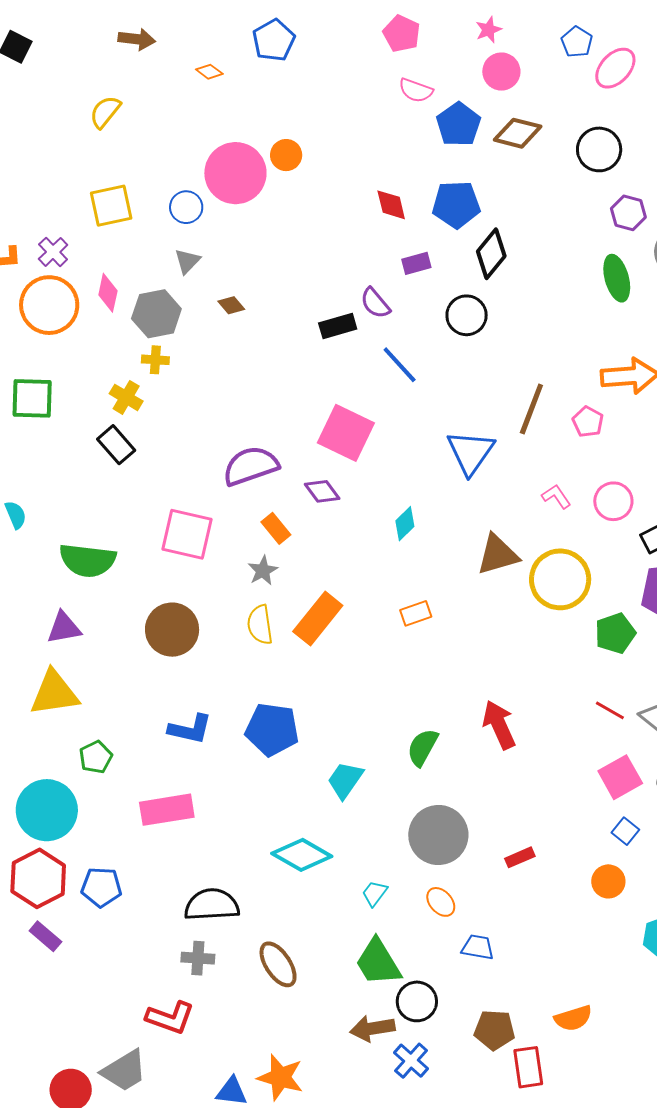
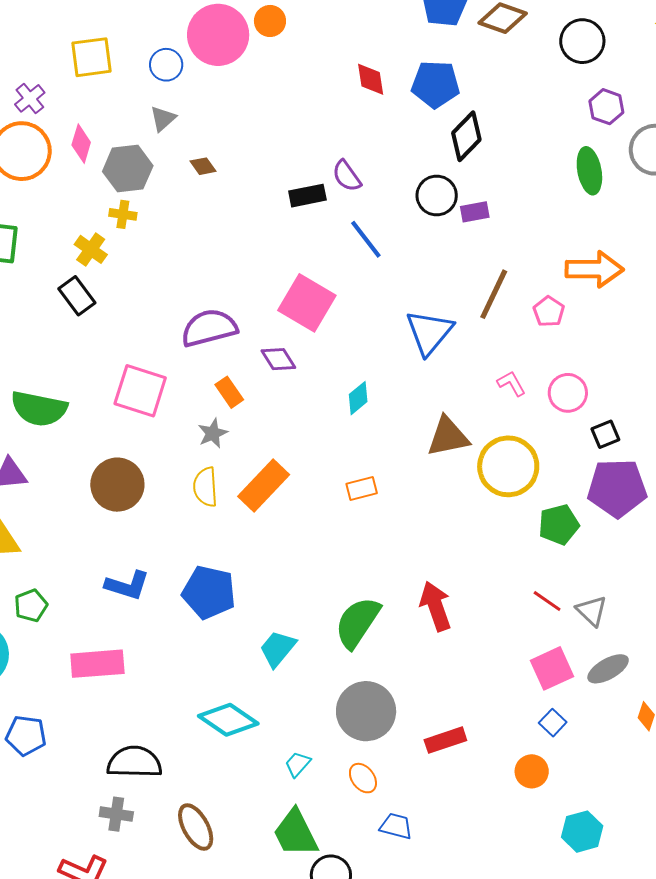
purple rectangle: (416, 263) -> (475, 212), moved
green semicircle: (423, 747) -> (357, 622), size x1.4
red rectangle: (520, 857) -> (445, 740), size x1.4

